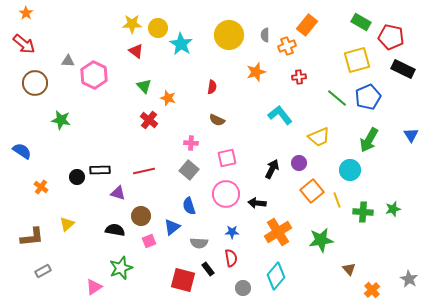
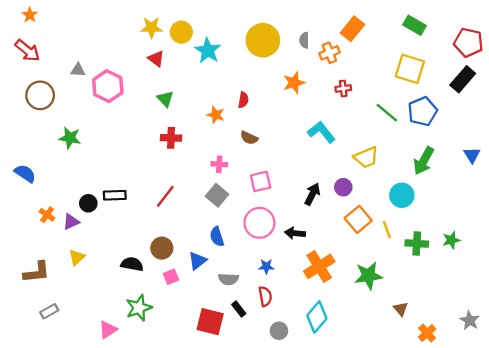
red pentagon: (391, 37) -> (468, 42), moved
yellow square: (357, 60) -> (410, 69), turned 32
black rectangle: (403, 69) -> (463, 79), turned -75
orange star: (168, 98) -> (216, 115), moved
red cross: (149, 120) -> (171, 138), turned -36
red line: (144, 171) -> (165, 196), turned -40
purple triangle: (118, 193) -> (71, 222), moved, turned -42

